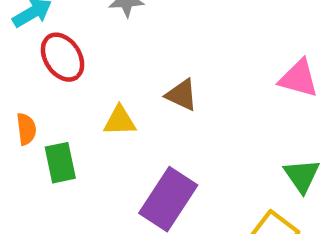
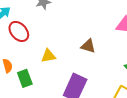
brown triangle: (182, 95) -> (88, 46), moved

